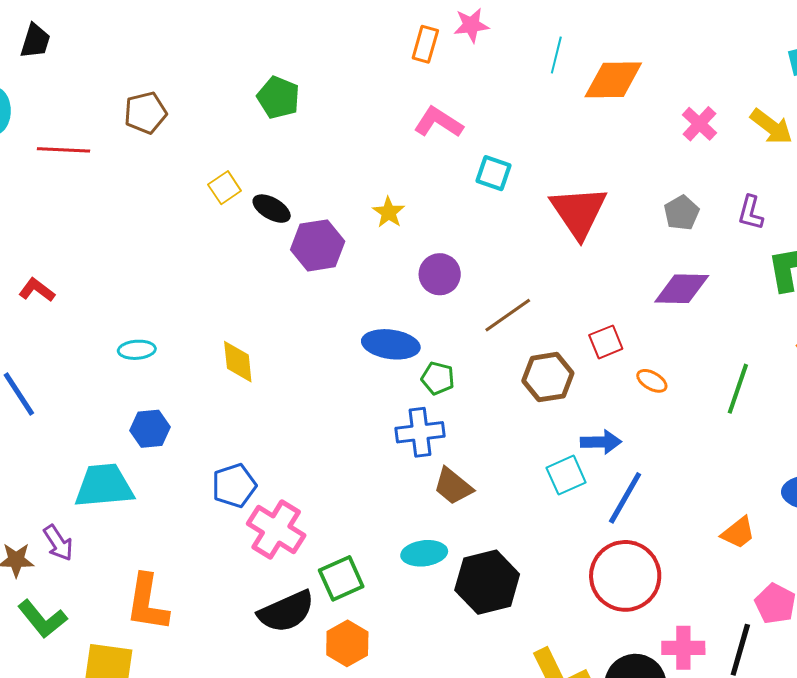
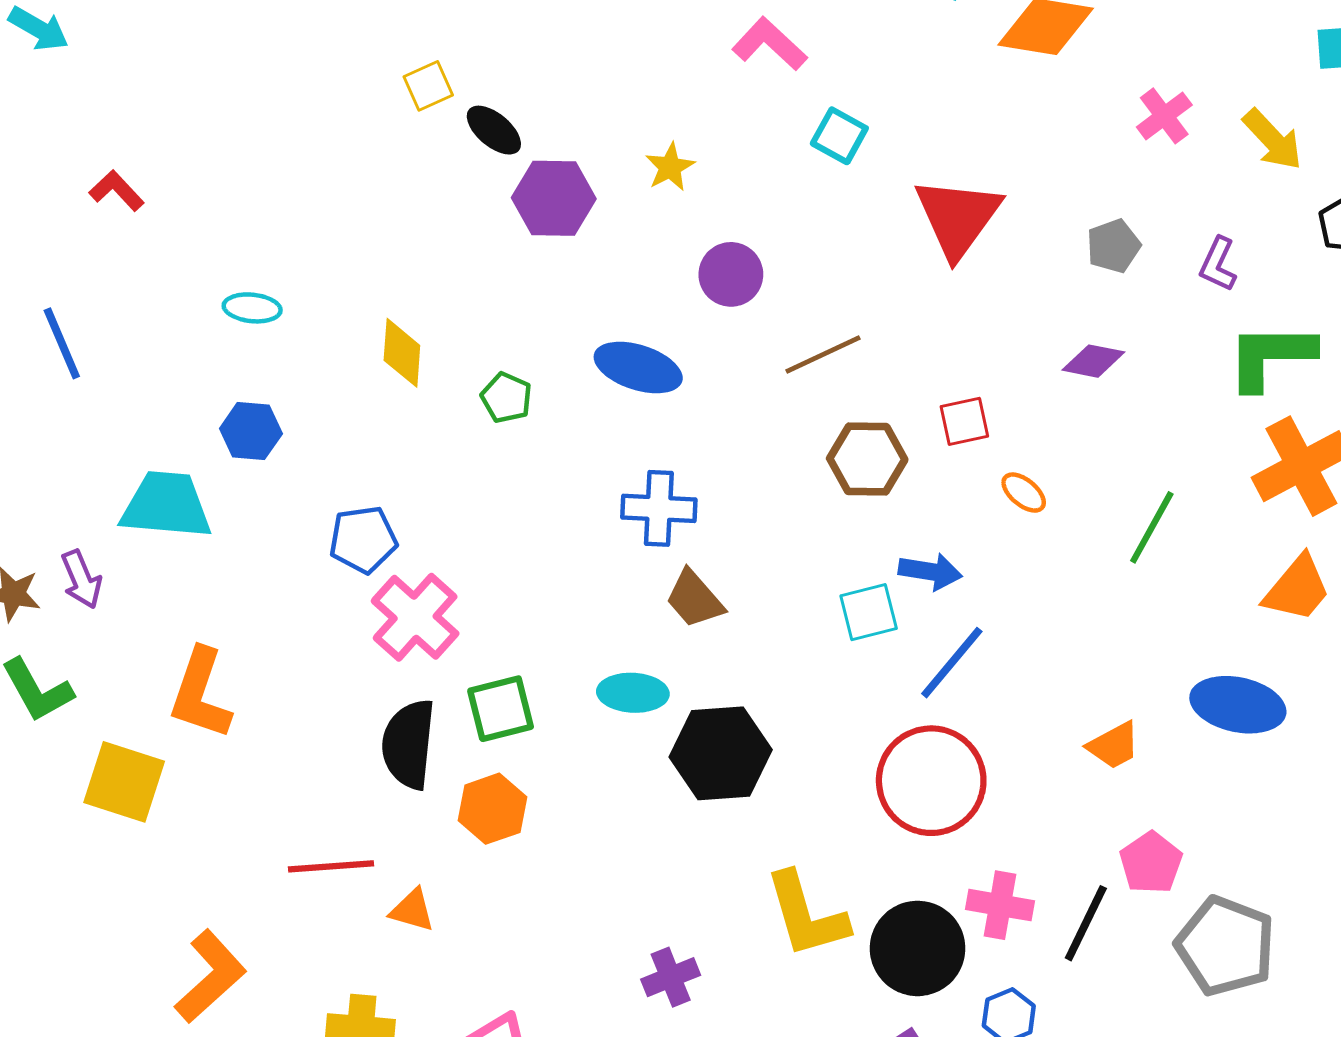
purple diamond: (682, 289) -> (1093, 361), size x0.7
green pentagon: (438, 378) -> (506, 398), moved
black semicircle: (286, 612) -> (409, 744), turned 110

